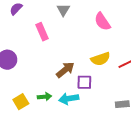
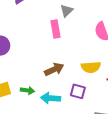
pink rectangle: (42, 32) -> (56, 29), moved
purple square: (84, 82) -> (78, 91), moved

